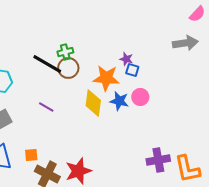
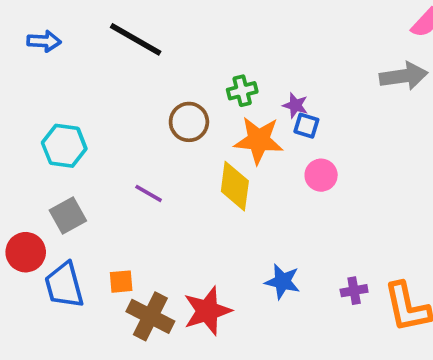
green cross: (65, 52) -> (242, 91), moved
black line: (47, 64) -> (136, 39), moved
blue star: (119, 101) -> (283, 282), moved
purple cross: (158, 160) -> (354, 291), size x0.6

